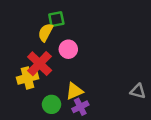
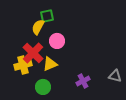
yellow triangle: (74, 91) -> (50, 64), moved
purple cross: (80, 107) -> (83, 81), moved

